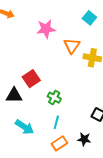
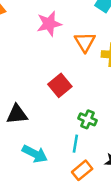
red square: (31, 79) -> (60, 85), moved
green cross: (54, 98) -> (88, 119), moved

